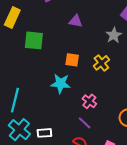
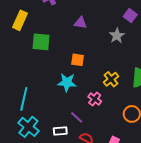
yellow cross: (101, 63) -> (111, 79), moved
purple line: (85, 123) -> (77, 117), moved
white rectangle: (44, 133) -> (60, 131), moved

